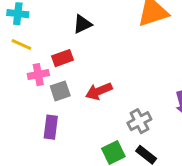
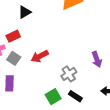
gray square: (60, 91) -> (14, 58), turned -32

